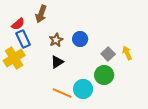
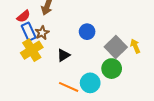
brown star: (56, 40) -> (42, 33), moved
gray square: (108, 54) -> (116, 47), size x1.5
yellow cross: (14, 58) -> (32, 50), moved

